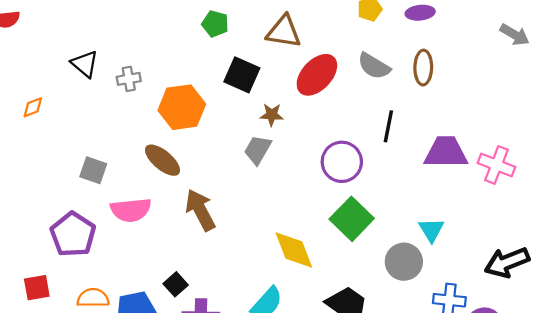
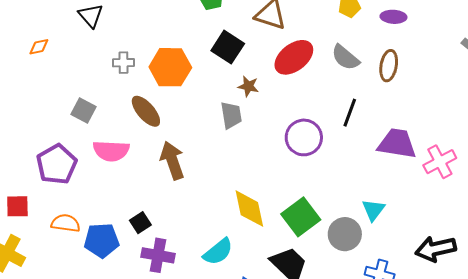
gray cross: (129, 79) -> (123, 63), moved
gray trapezoid: (258, 150) -> (231, 115), turned 132
pink cross: (496, 165) -> (440, 162), turned 32
green square: (352, 219) -> (301, 217), moved

